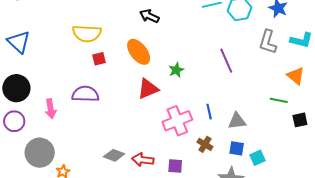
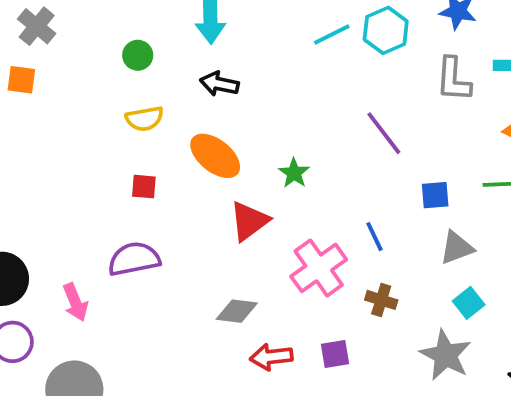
yellow semicircle: (87, 34) -> (145, 119), moved, size x0.7
red square: (99, 59) -> (144, 187), turned 32
gray triangle: (237, 121) -> (457, 248), moved
blue square: (237, 148) -> (435, 195), moved
gray diamond: (114, 155) -> (237, 311), moved
cyan square: (257, 158) -> (469, 303), moved

